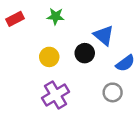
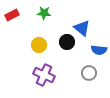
blue semicircle: (125, 63) -> (99, 50), turned 42
purple cross: (56, 95) -> (44, 75), turned -35

